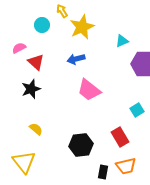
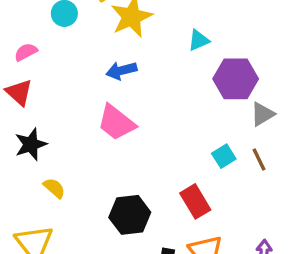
red triangle: (36, 62) -> (19, 92), moved
black star: (31, 89) -> (31, 144), moved
pink trapezoid: (89, 90) -> (116, 123), moved

